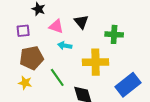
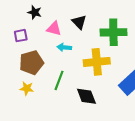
green cross: (114, 34) -> (113, 32), size x1.4
green line: (57, 77) -> (59, 80), turned 60

